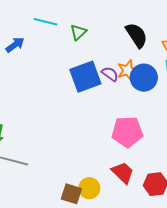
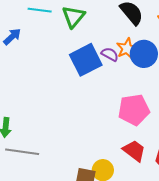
green triangle: (78, 32) -> (73, 17), size x1.4

